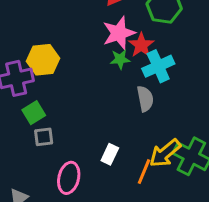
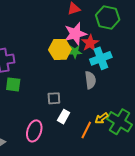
yellow hexagon: (43, 60) -> (60, 49), moved
green square: (34, 113) -> (13, 84), turned 35
gray square: (44, 137) -> (54, 98), moved
yellow arrow: (165, 153) -> (102, 118), size x0.6

